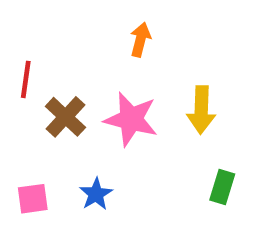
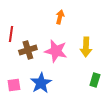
brown cross: (66, 117) -> (28, 50), turned 30
blue star: (96, 194) -> (41, 83), size x1.5

